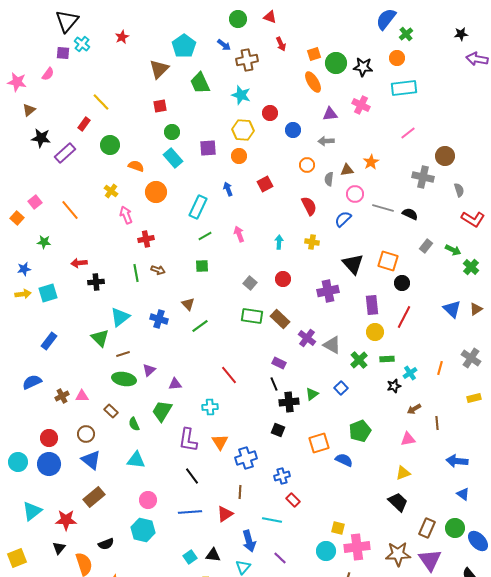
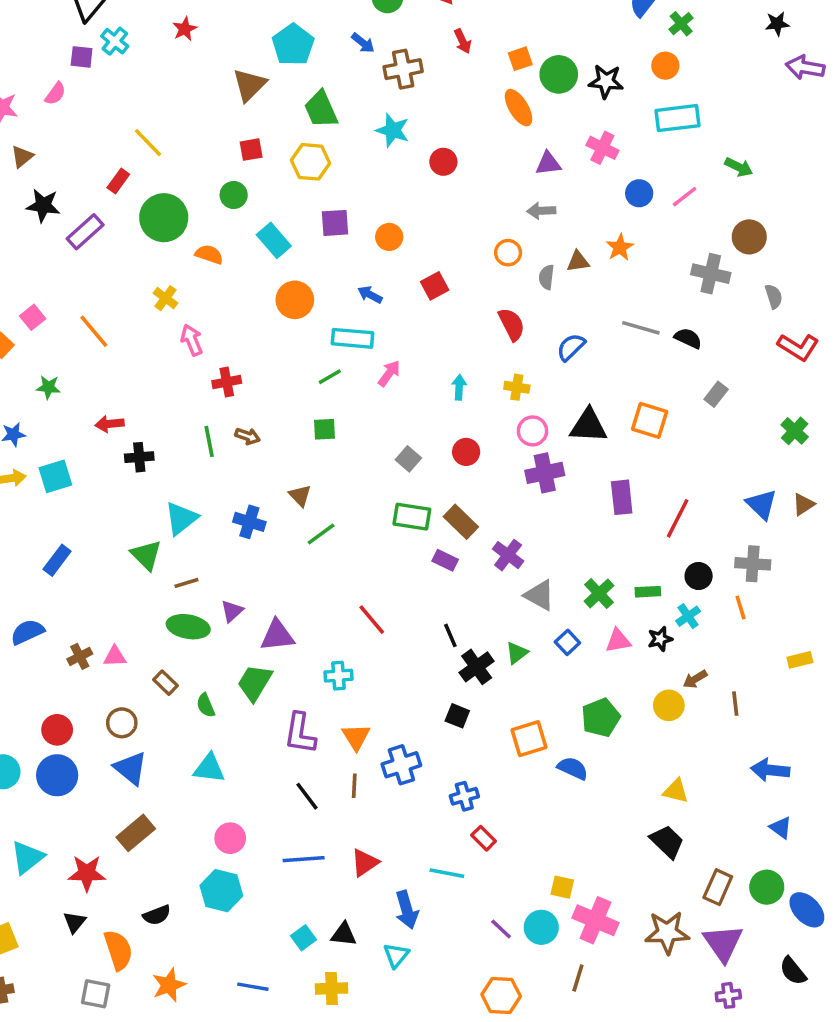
yellow hexagon: (243, 130) -> (311, 162), moved
blue circle: (293, 130) -> (639, 193), moved
green circle: (172, 132) -> (234, 195), moved
green circle: (110, 145) -> (164, 218), size x1.4
blue arrow: (228, 189) -> (370, 295), turned -40
orange circle: (156, 192) -> (295, 300), moved
pink circle: (355, 194) -> (533, 431), moved
cyan rectangle: (198, 207) -> (352, 338), moved, turned 70
pink arrow: (239, 234) -> (389, 373), turned 56
green arrow: (453, 250) -> (739, 167), moved
black triangle: (353, 264) -> (588, 426), turned -45
black circle: (402, 283) -> (699, 576), moved
yellow circle: (375, 332) -> (669, 705), moved
gray triangle: (332, 345) -> (540, 595), moved
gray cross: (471, 358) -> (753, 564), moved, turned -30
purple rectangle: (279, 363) -> (445, 560), moved
orange line: (440, 368) -> (741, 607), turned -32
purple triangle: (175, 384) -> (277, 635), size x1.5
black cross: (289, 402) -> (477, 667), turned -30
pink triangle: (408, 439) -> (618, 641), moved
yellow triangle: (403, 473) -> (676, 791), turned 35
brown line: (240, 492) -> (354, 786), moved
pink cross: (357, 547) -> (595, 920), turned 30
purple line: (280, 558) -> (501, 929), moved

